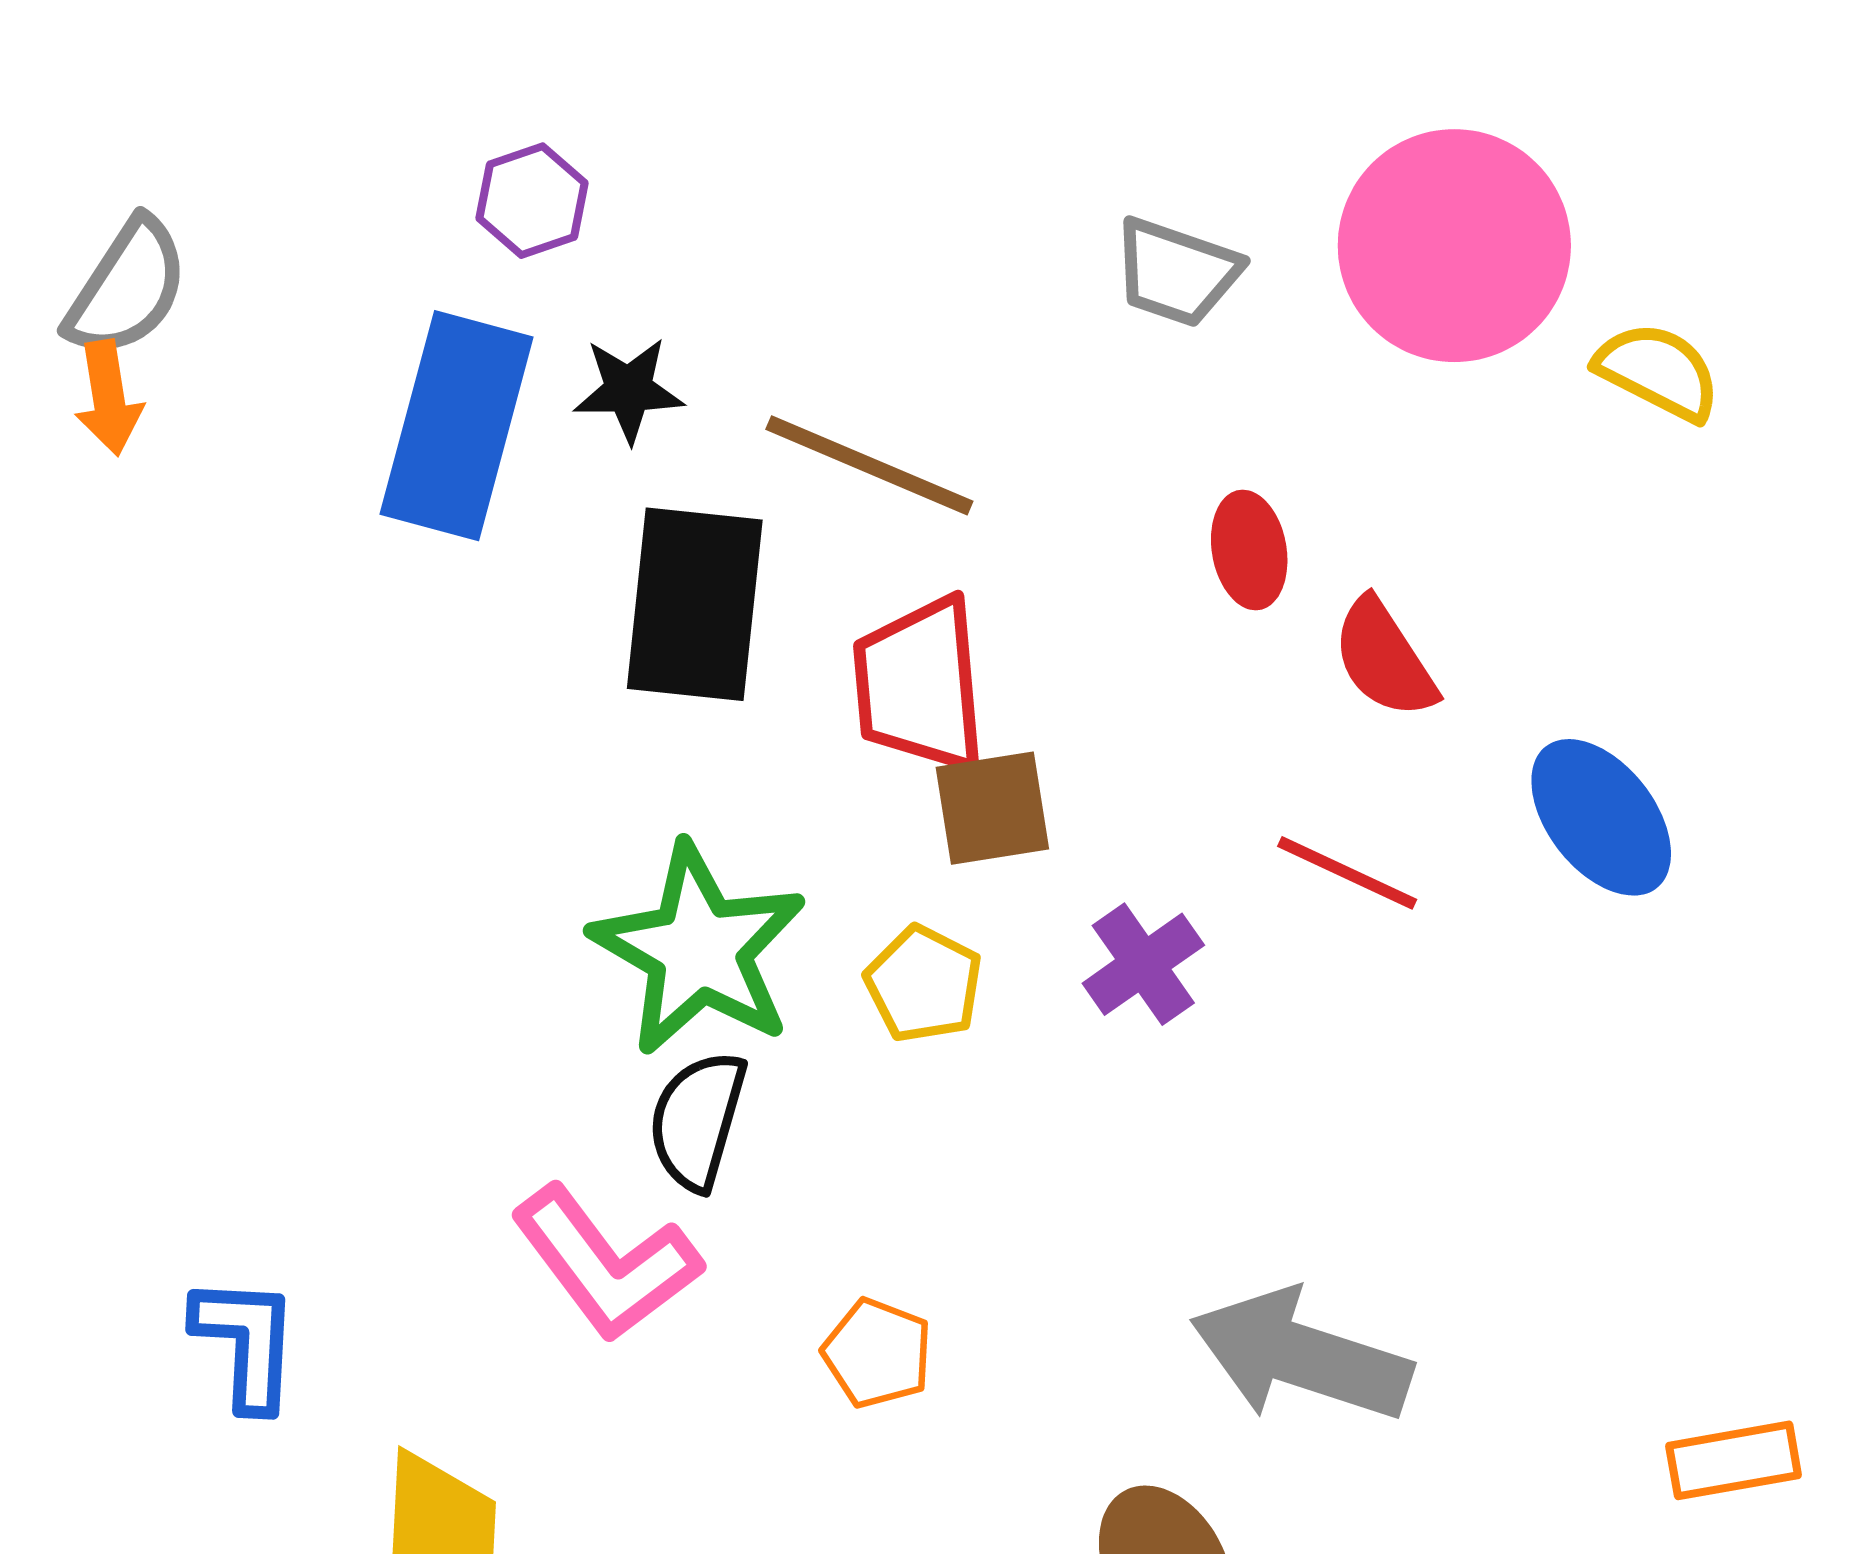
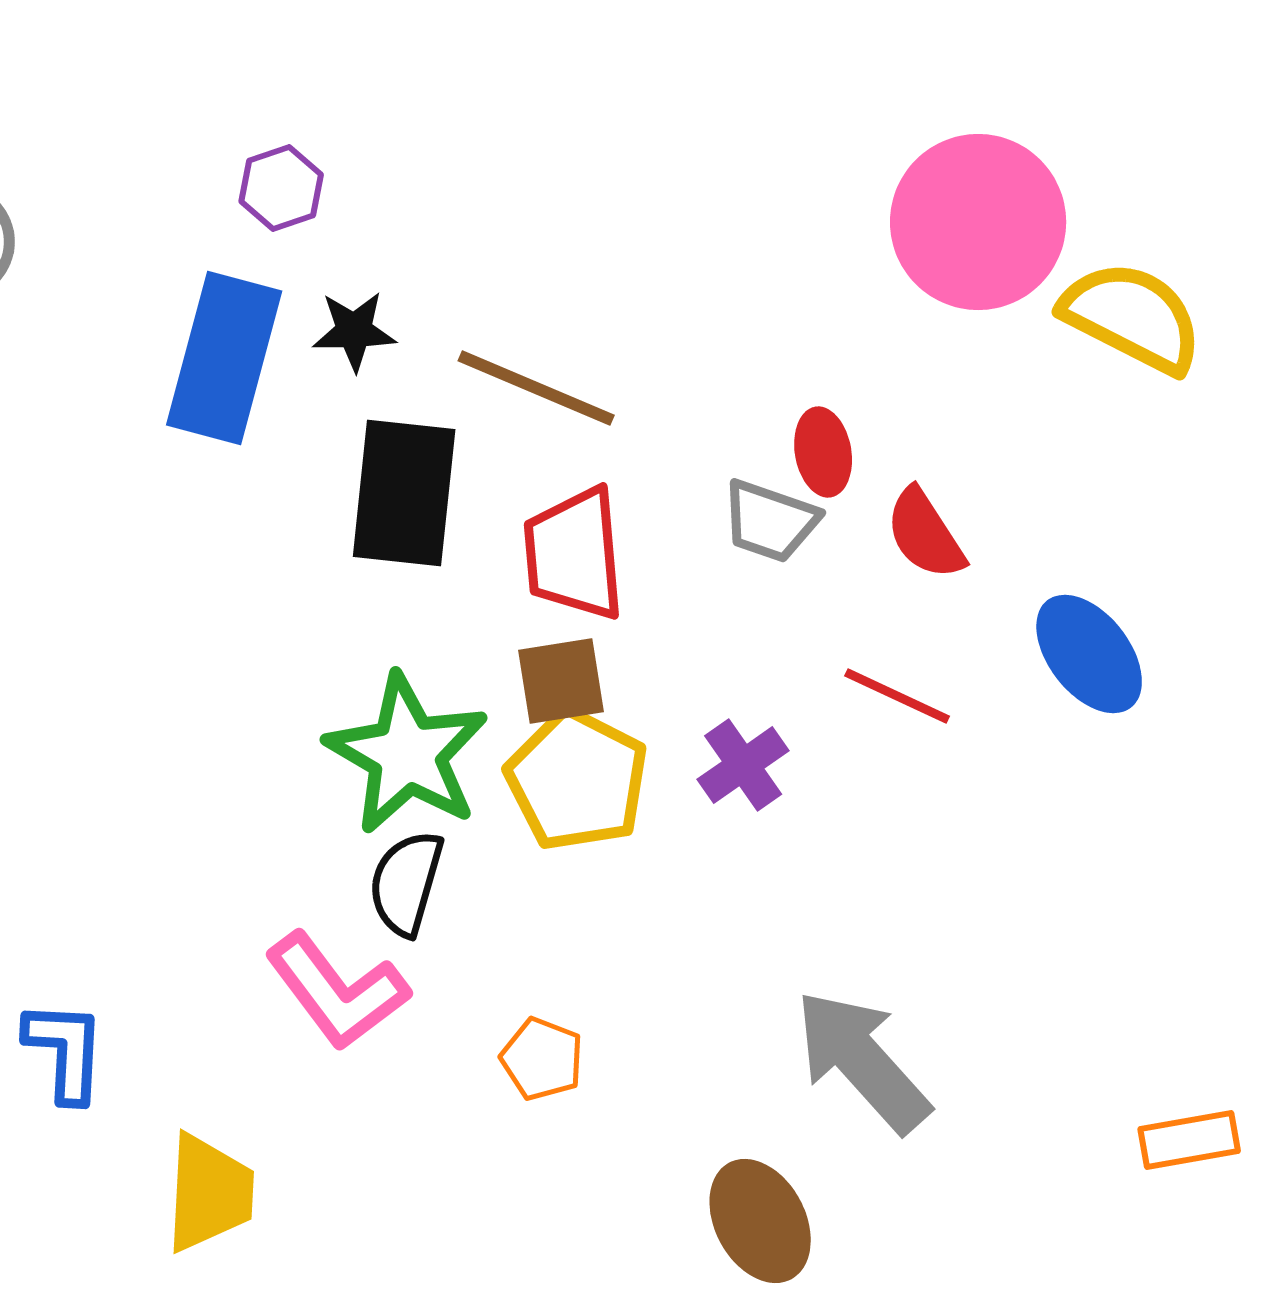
gray trapezoid: (1176, 272) -> (770, 521), moved
yellow semicircle: (1658, 371) -> (1132, 317), size x1.5
brown square: (992, 808) -> (561, 681), moved
yellow pentagon: (924, 984) -> (577, 780), size x1.6
gray arrow: (1301, 1356) -> (862, 1061), turned 30

